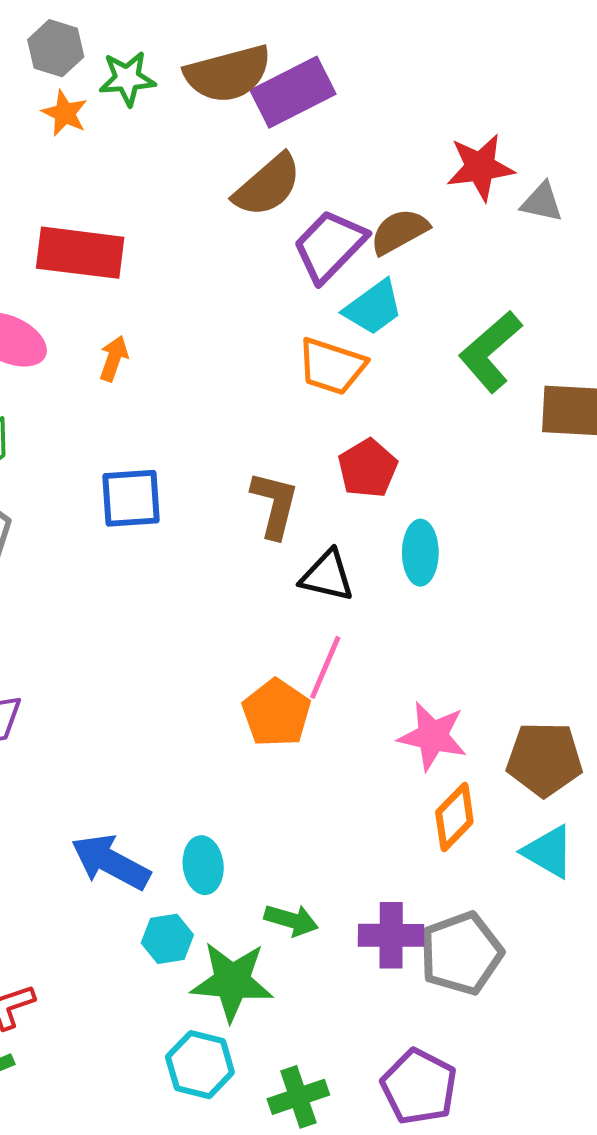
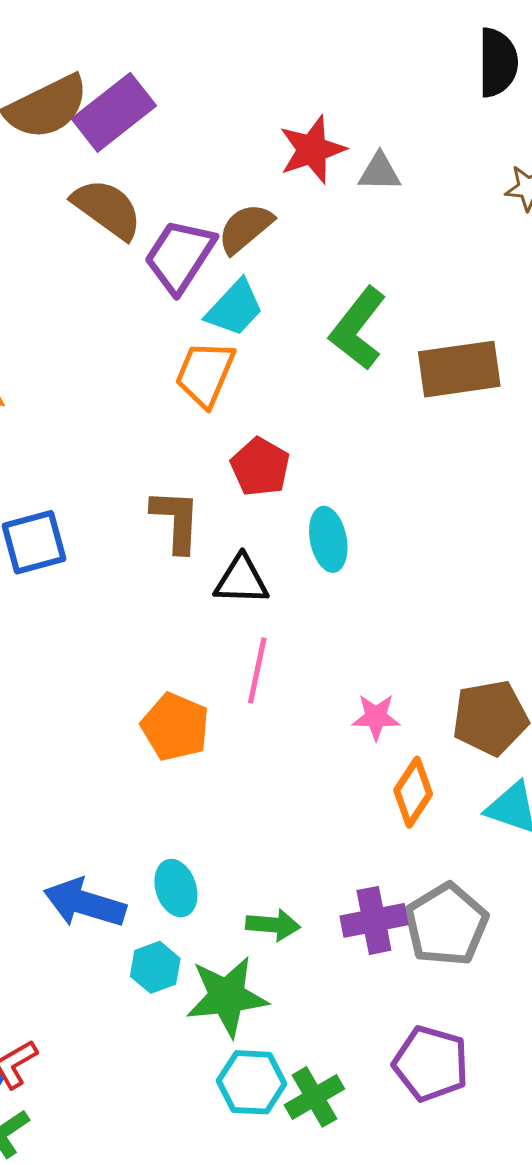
brown semicircle: (268, 185) -> (107, 209), turned -92
orange trapezoid: (332, 366) -> (205, 374), turned 106
orange pentagon: (276, 713) -> (175, 727), moved
pink star: (433, 736) -> (376, 717), size x0.7
cyan hexagon: (200, 1065) -> (252, 1082), moved

